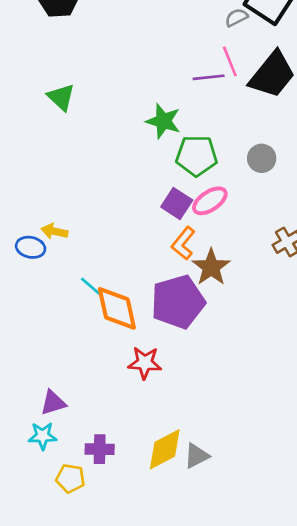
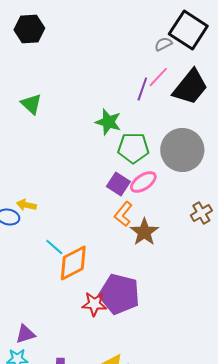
pink line: (230, 61) -> (158, 77), turned 65
purple line: (209, 77) -> (142, 89), turned -65
gray circle: (262, 158) -> (182, 150), size x2.0
purple pentagon: (178, 302) -> (119, 294), moved, turned 30
orange diamond: (117, 308) -> (73, 263), turned 75

